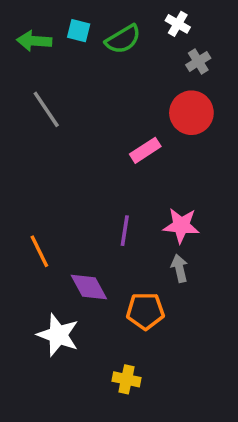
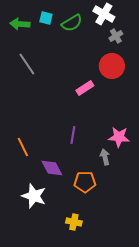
white cross: (178, 24) -> (104, 14), size x1.5
pink star: (181, 226) -> (119, 137), moved

